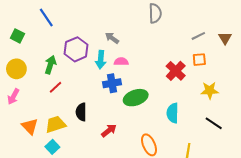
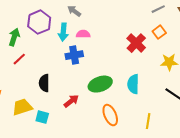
orange square: (199, 60) -> (159, 32), turned -32
green ellipse: (136, 98) -> (100, 84), moved
yellow trapezoid: (55, 124) -> (22, 107), moved
cyan square: (52, 147) -> (42, 117), moved, turned -32

